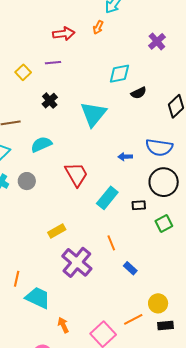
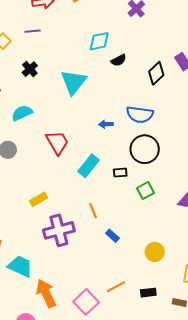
purple cross: (77, 262) -> (59, 230), turned 36
yellow circle: (158, 303) -> (155, 252), moved
orange arrow: (63, 325) -> (46, 293), size x1.8

